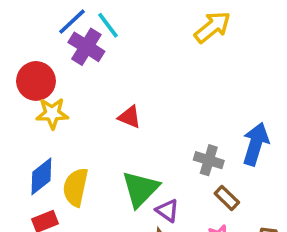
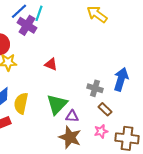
cyan line: (108, 25) -> (39, 13), turned 56
yellow arrow: (212, 27) -> (97, 14), turned -105
purple triangle: (167, 211) -> (72, 116), turned -32

